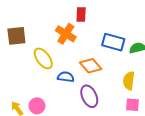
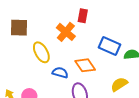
yellow semicircle: (129, 81) -> (119, 84), turned 42

